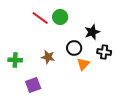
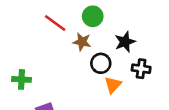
green circle: (60, 17) -> (93, 16), moved
brown star: (48, 57) -> (82, 42), moved

